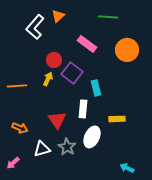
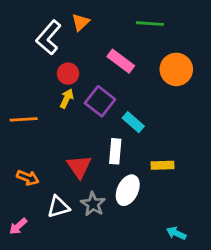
red circle: (54, 60) -> (68, 74), moved
yellow arrow: (48, 79) -> (67, 99), moved
cyan rectangle: (96, 88) -> (133, 122), turned -35

